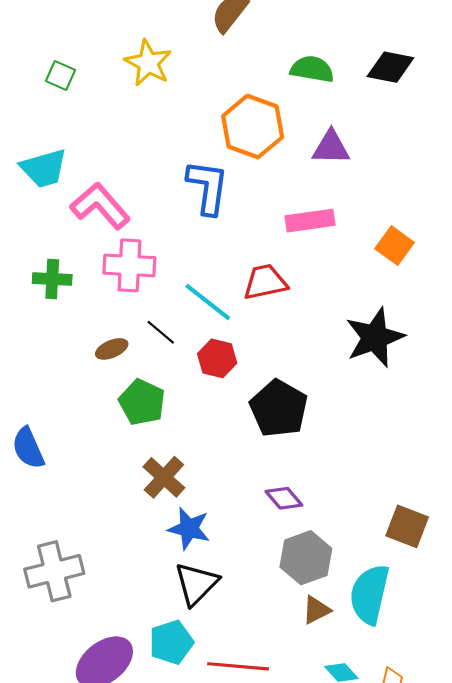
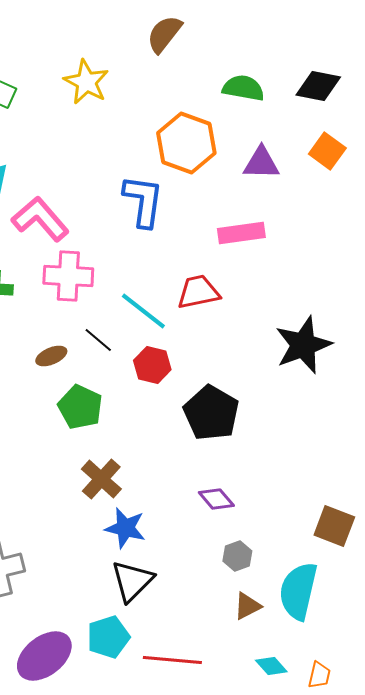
orange square: (395, 246) -> (327, 151), moved
gray hexagon: (306, 558) -> (237, 556), size x0.6

